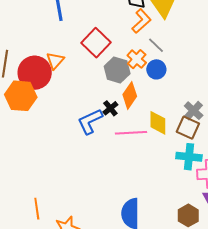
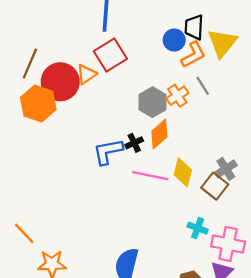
red square: (96, 43) -> (110, 55), moved
blue circle: (156, 69) -> (174, 40), moved
cyan cross: (189, 157) -> (198, 228), moved, size x0.7
orange line: (37, 209) -> (24, 233), turned -50

